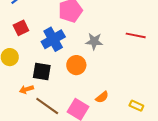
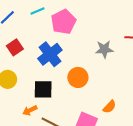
gray star: (94, 41) -> (104, 49), moved

